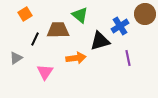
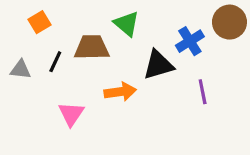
gray triangle: (16, 58) -> (21, 70), moved, turned 40

